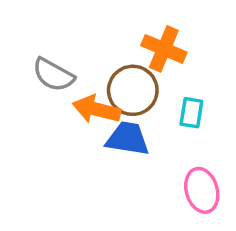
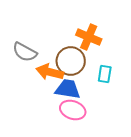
pink ellipse: (202, 190) -> (73, 110), moved, turned -55

